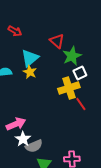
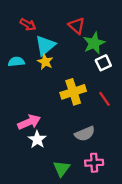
red arrow: (15, 31) -> (28, 25), moved
yellow cross: (69, 88) -> (73, 92), moved
gray semicircle: (34, 146) -> (85, 134), moved

